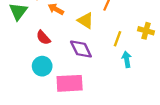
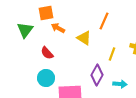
purple diamond: (81, 49) -> (97, 75), moved, turned 55
cyan arrow: (127, 59) -> (120, 84), moved, turned 104

